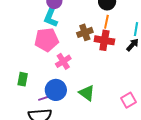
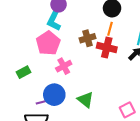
pink pentagon: (47, 40) -> (48, 43), turned -30
green rectangle: (23, 79) -> (23, 72), moved, turned 48

